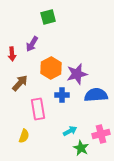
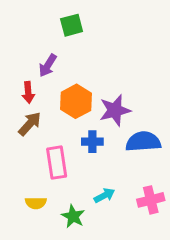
red arrow: (12, 54) -> (28, 92), moved
yellow semicircle: (24, 136) -> (36, 203), turned 72
green star: (81, 148) -> (73, 216), moved

